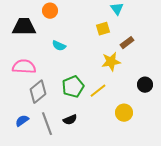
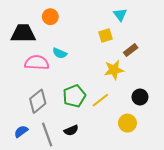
pink semicircle: (24, 67) -> (37, 63), moved
black circle: (145, 85) -> (140, 97), moved

